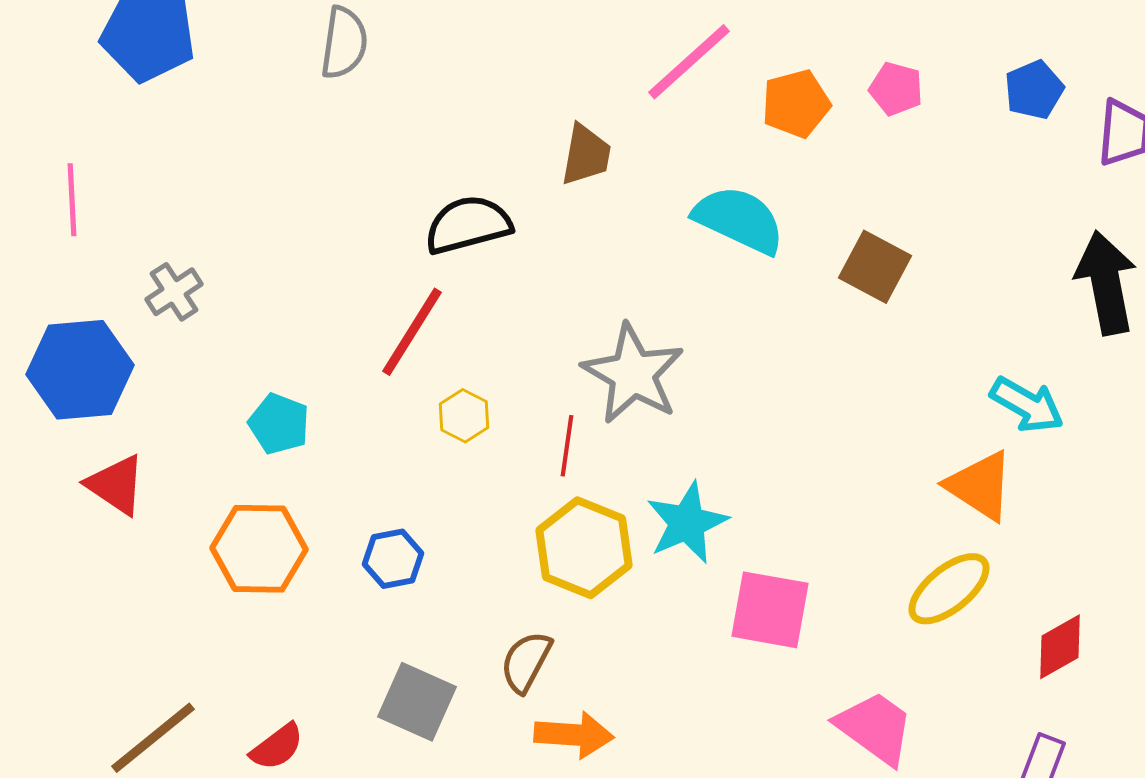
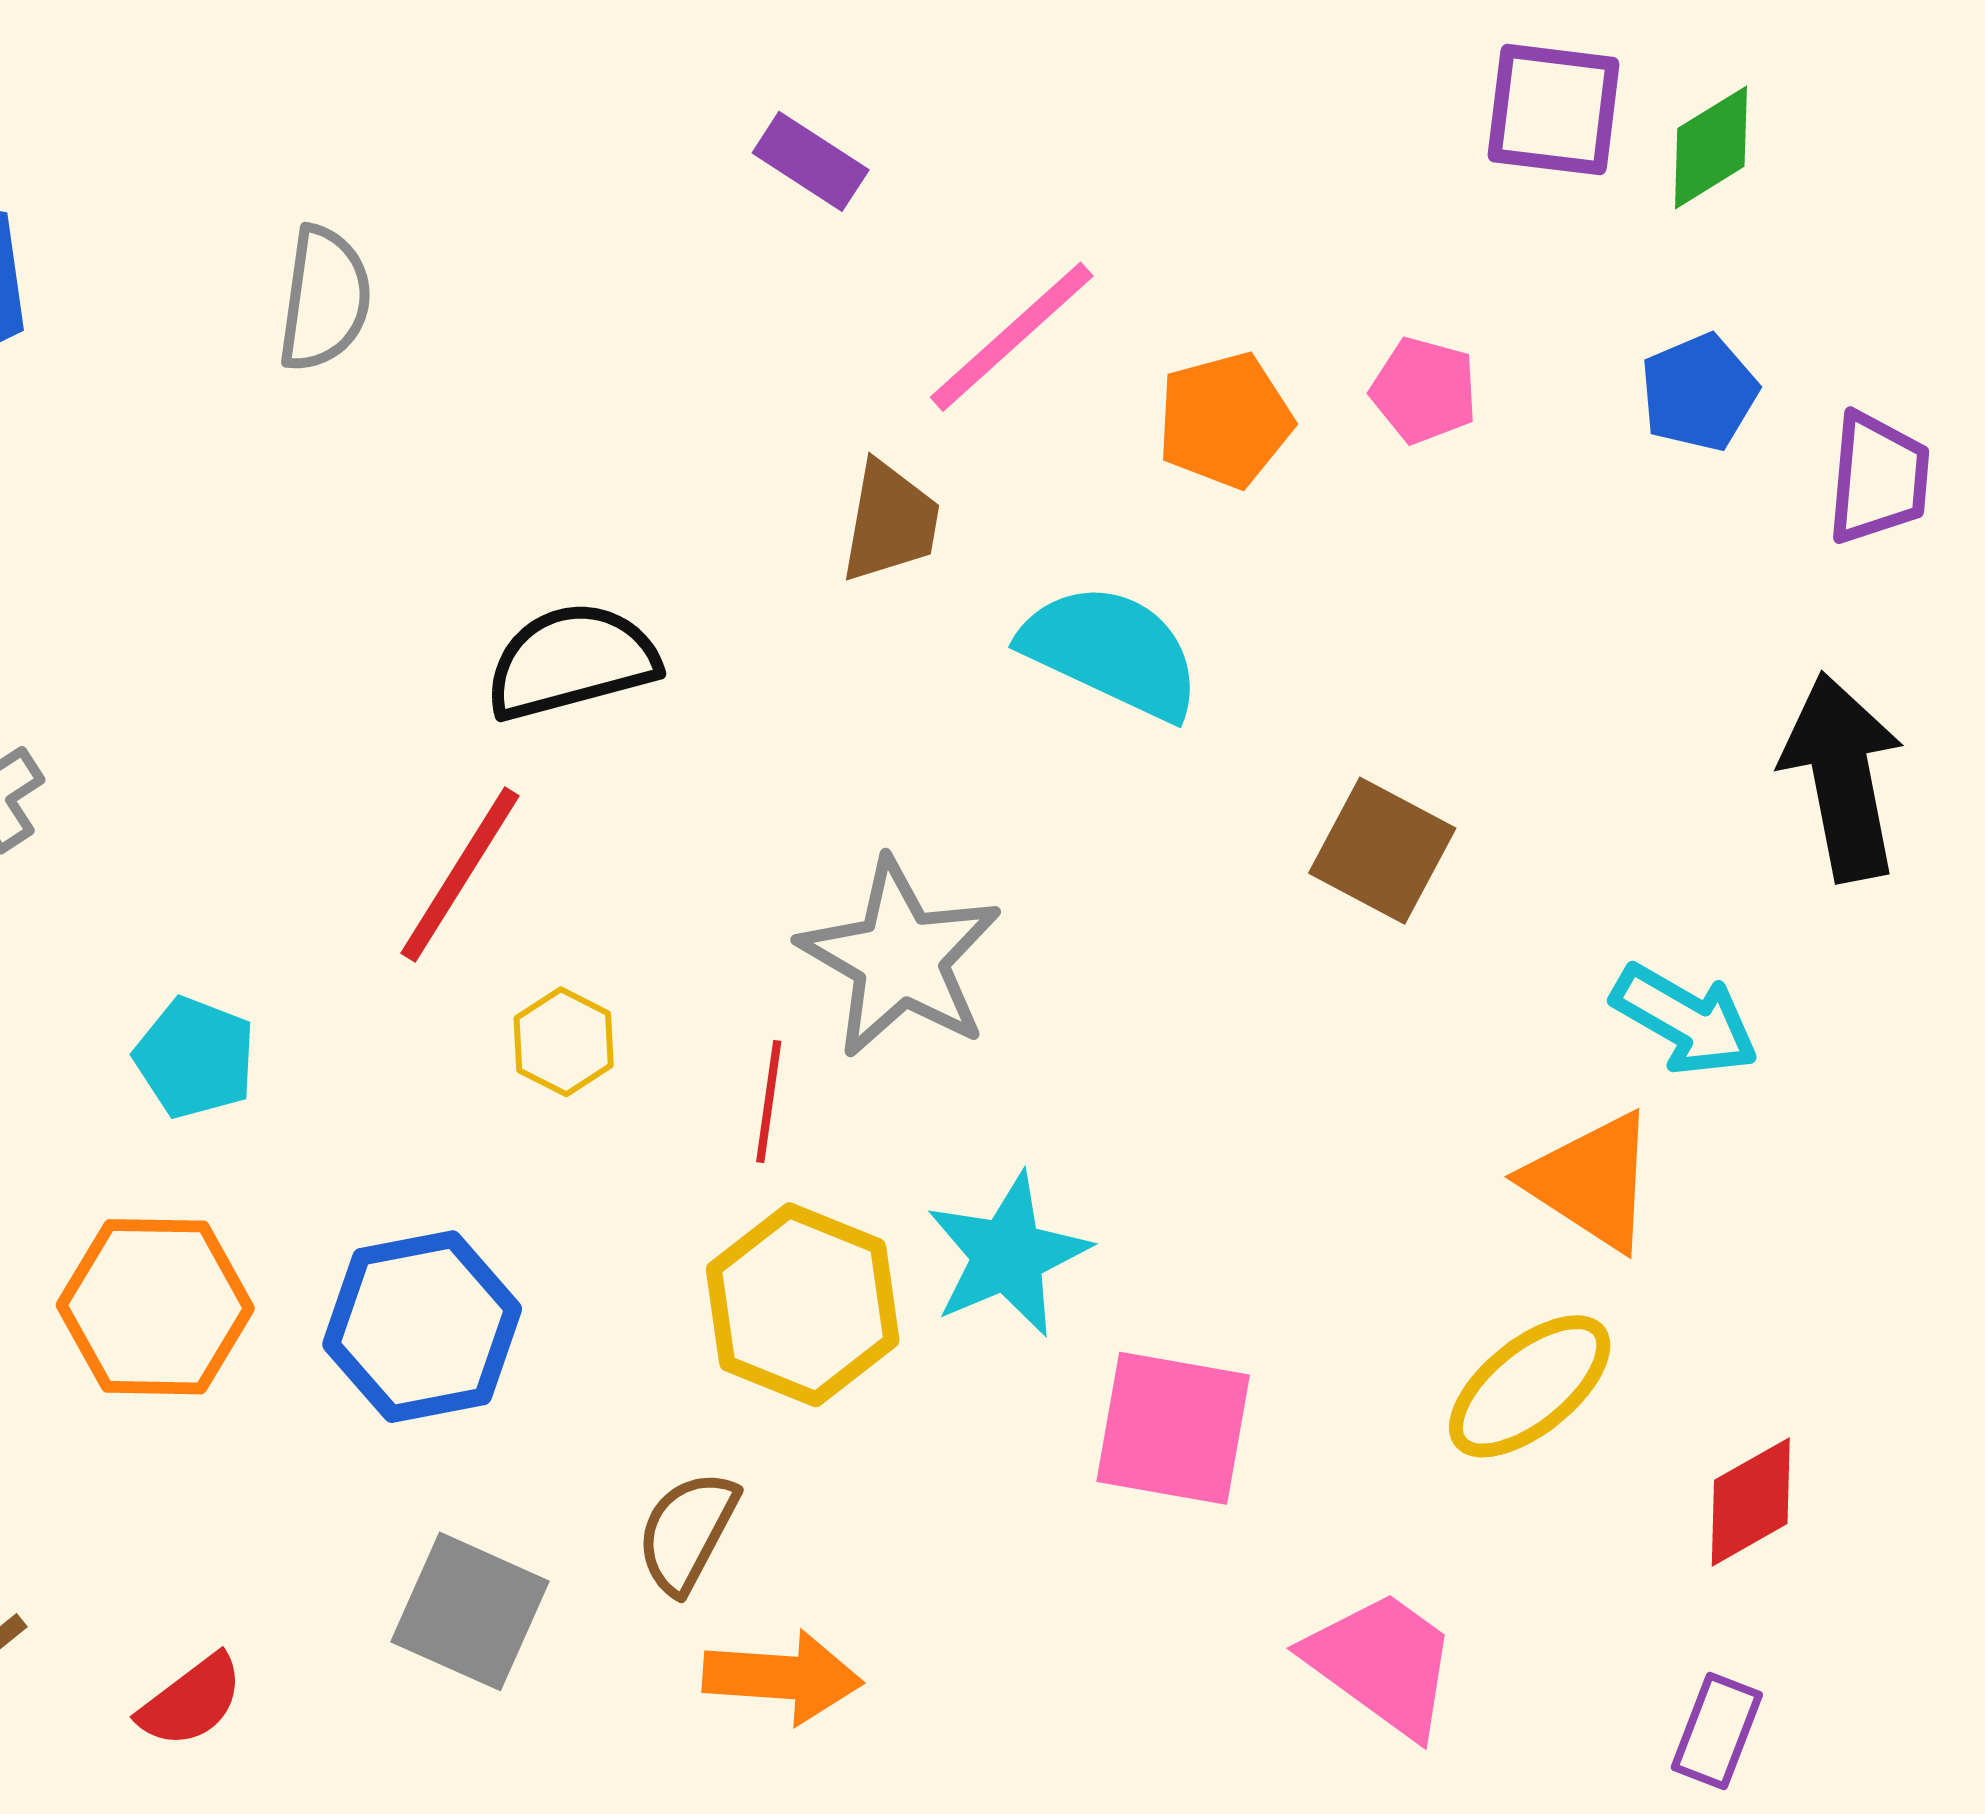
brown trapezoid: (586, 155) -> (890, 522), moved
brown square: (875, 267) -> (1382, 851), moved
blue hexagon: (393, 559) -> (422, 1327), size x1.6

